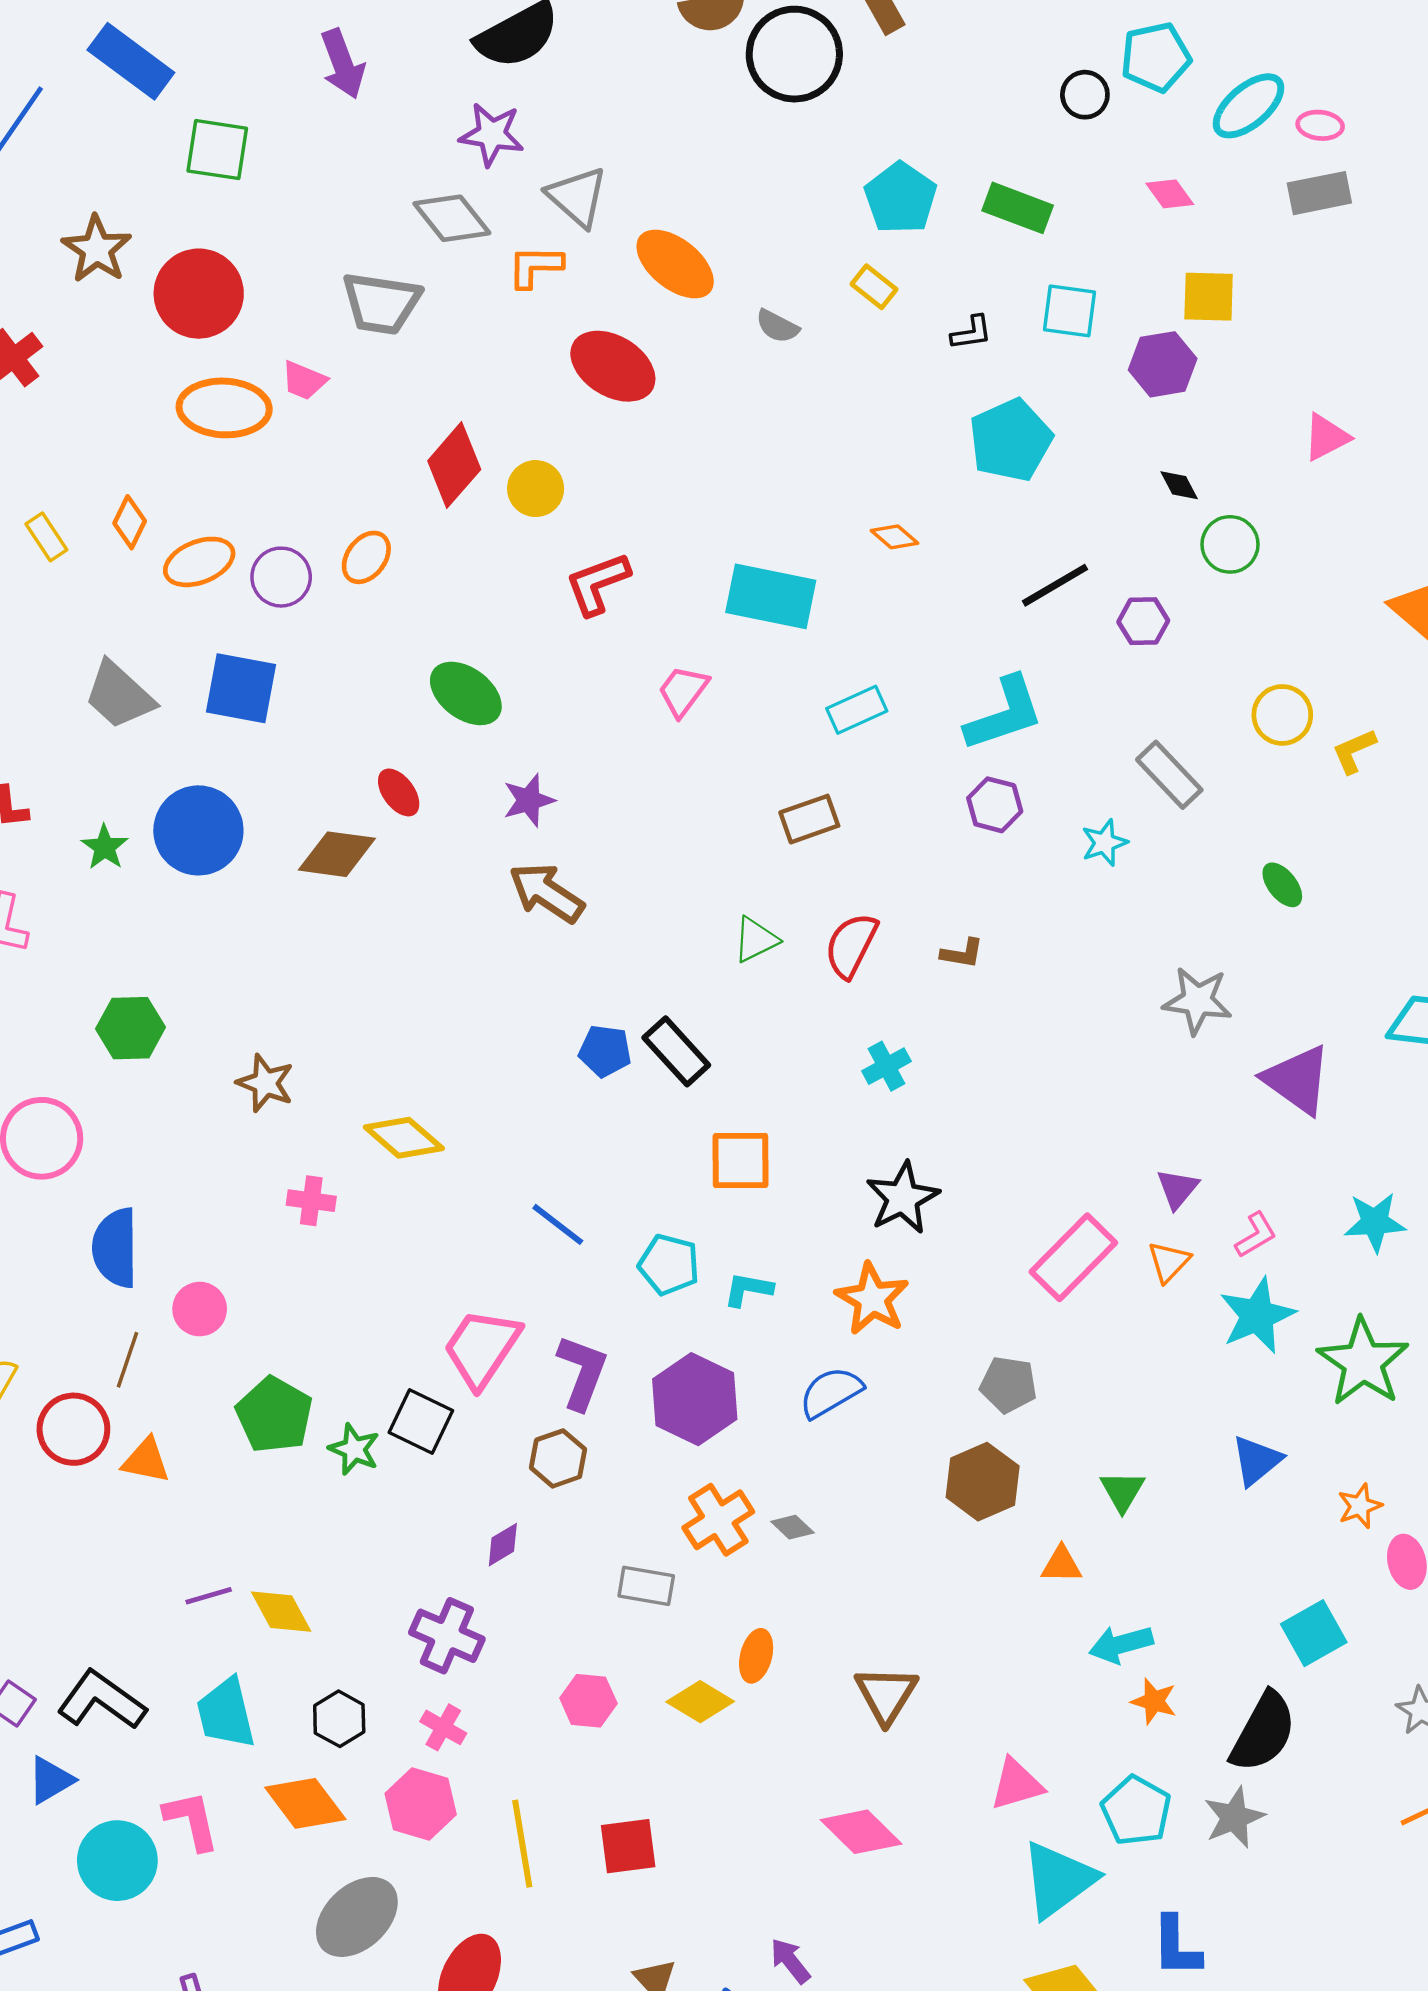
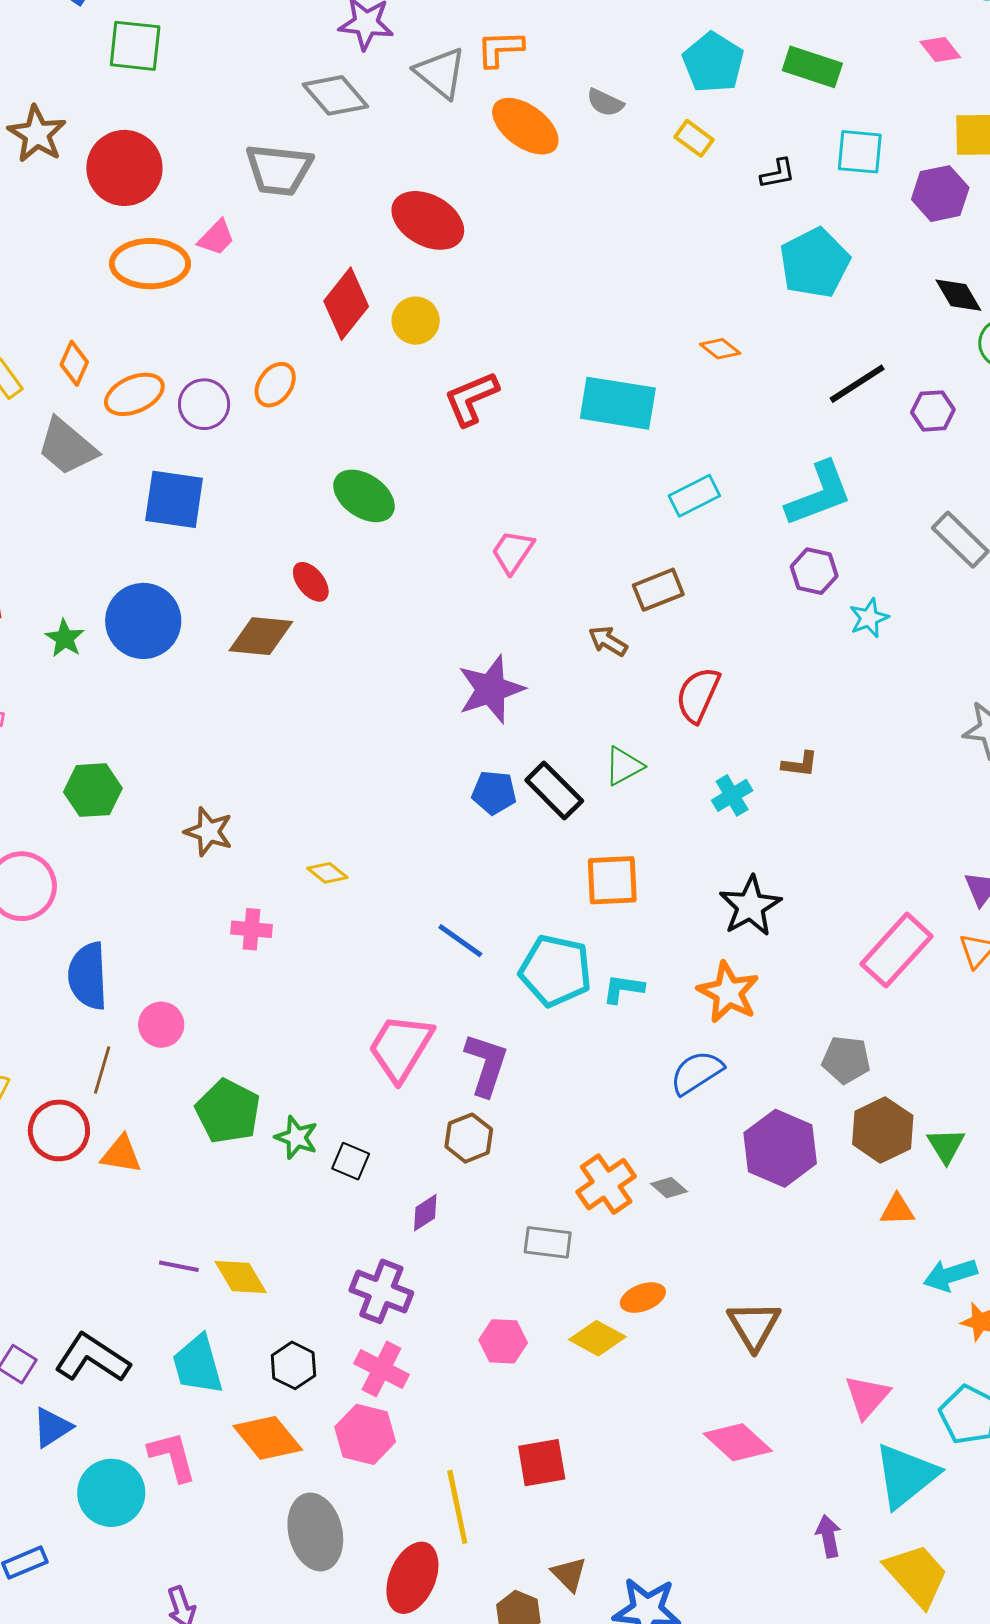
orange L-shape: (535, 266) -> (500, 49), moved
gray semicircle: (777, 326) -> (605, 103), moved
red ellipse: (613, 366) -> (428, 220), moved
pink trapezoid: (304, 380) -> (216, 238), turned -66
black diamond: (1179, 485) -> (958, 295), size x1.4
pink trapezoid: (683, 691) -> (513, 552), moved
gray trapezoid: (119, 695) -> (67, 447), moved
purple star: (529, 800) -> (491, 689), moved, size x1.5
cyan star: (1104, 843) -> (869, 618), moved
brown arrow: (547, 893) -> (608, 641), moved, size x0.6
green triangle: (756, 940) -> (624, 766), moved
brown L-shape: (962, 953) -> (800, 764), moved
yellow diamond: (404, 1138) -> (327, 873), size x0.6
cyan pentagon: (669, 1265) -> (556, 971), size x1.4
purple hexagon: (695, 1399) -> (780, 1148), moved
black square: (421, 1421) -> (351, 1161), moved, size x0.7
brown hexagon: (983, 1482) -> (883, 1130), moved
purple line: (209, 1596) -> (179, 1266), turned 30
orange ellipse: (756, 1656) -> (643, 1298), turned 57
pink cross: (443, 1727) -> (381, 1369), size x1.4
pink triangle: (1017, 1784) -> (867, 1397), turned -30
yellow line: (522, 1844) -> (457, 1507), moved
gray ellipse: (357, 1917) -> (315, 1532), turned -58
purple arrow: (790, 1961) -> (828, 1536), moved, turned 30

